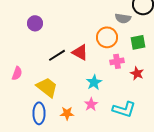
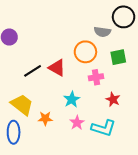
red star: (137, 73) -> (113, 99), moved
pink star: (91, 104) -> (77, 123), moved
orange star: (67, 113) -> (45, 118), moved

